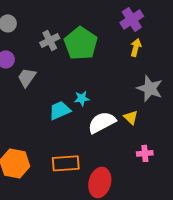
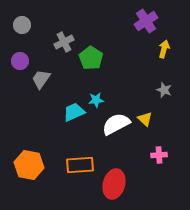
green pentagon: (81, 43) -> (91, 58), moved, size x0.7
yellow arrow: (136, 47) -> (164, 49), moved
gray star: (150, 88) -> (164, 90), size x0.6

